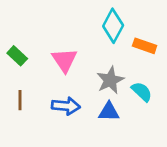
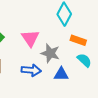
orange rectangle: (145, 46) -> (78, 40), moved
gray star: (110, 80) -> (50, 53), moved, turned -30

